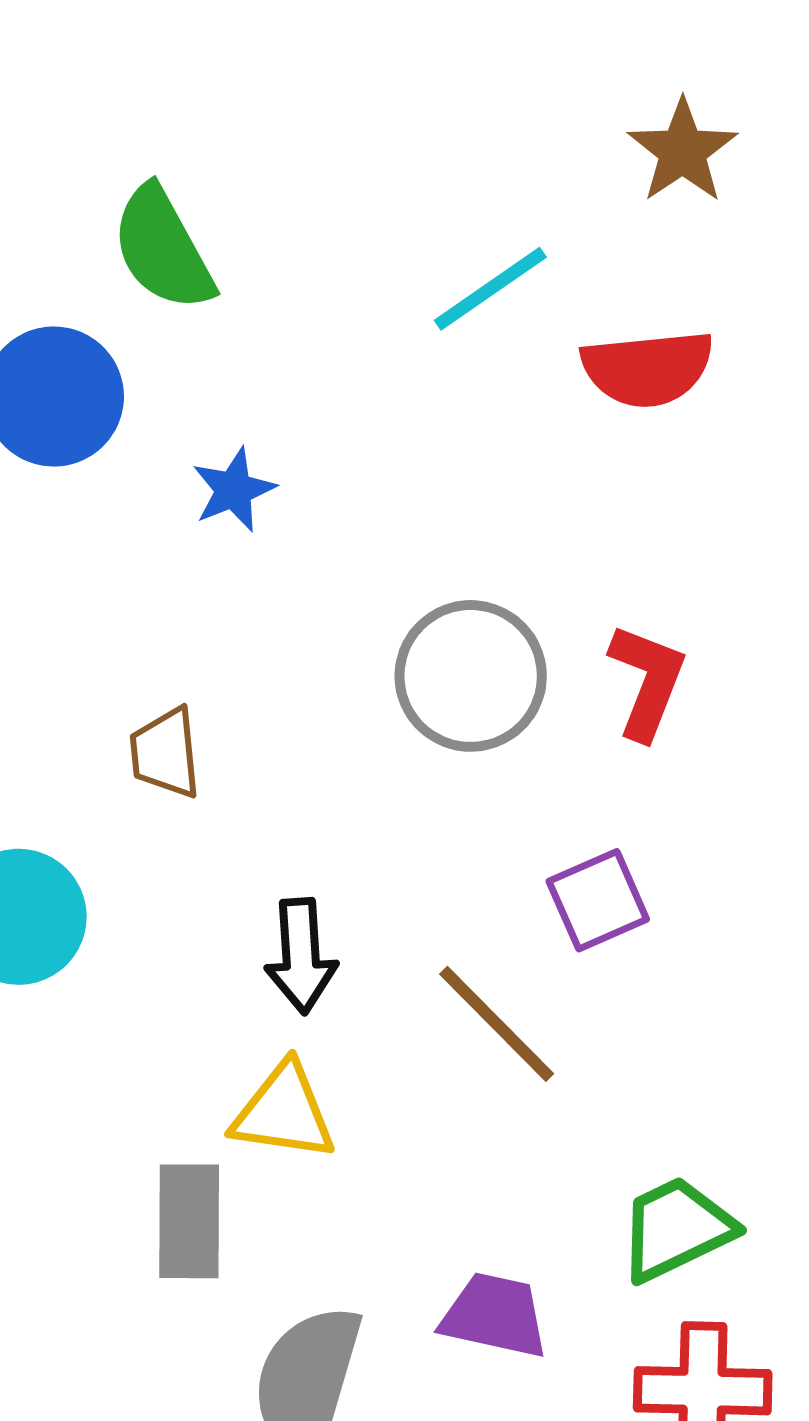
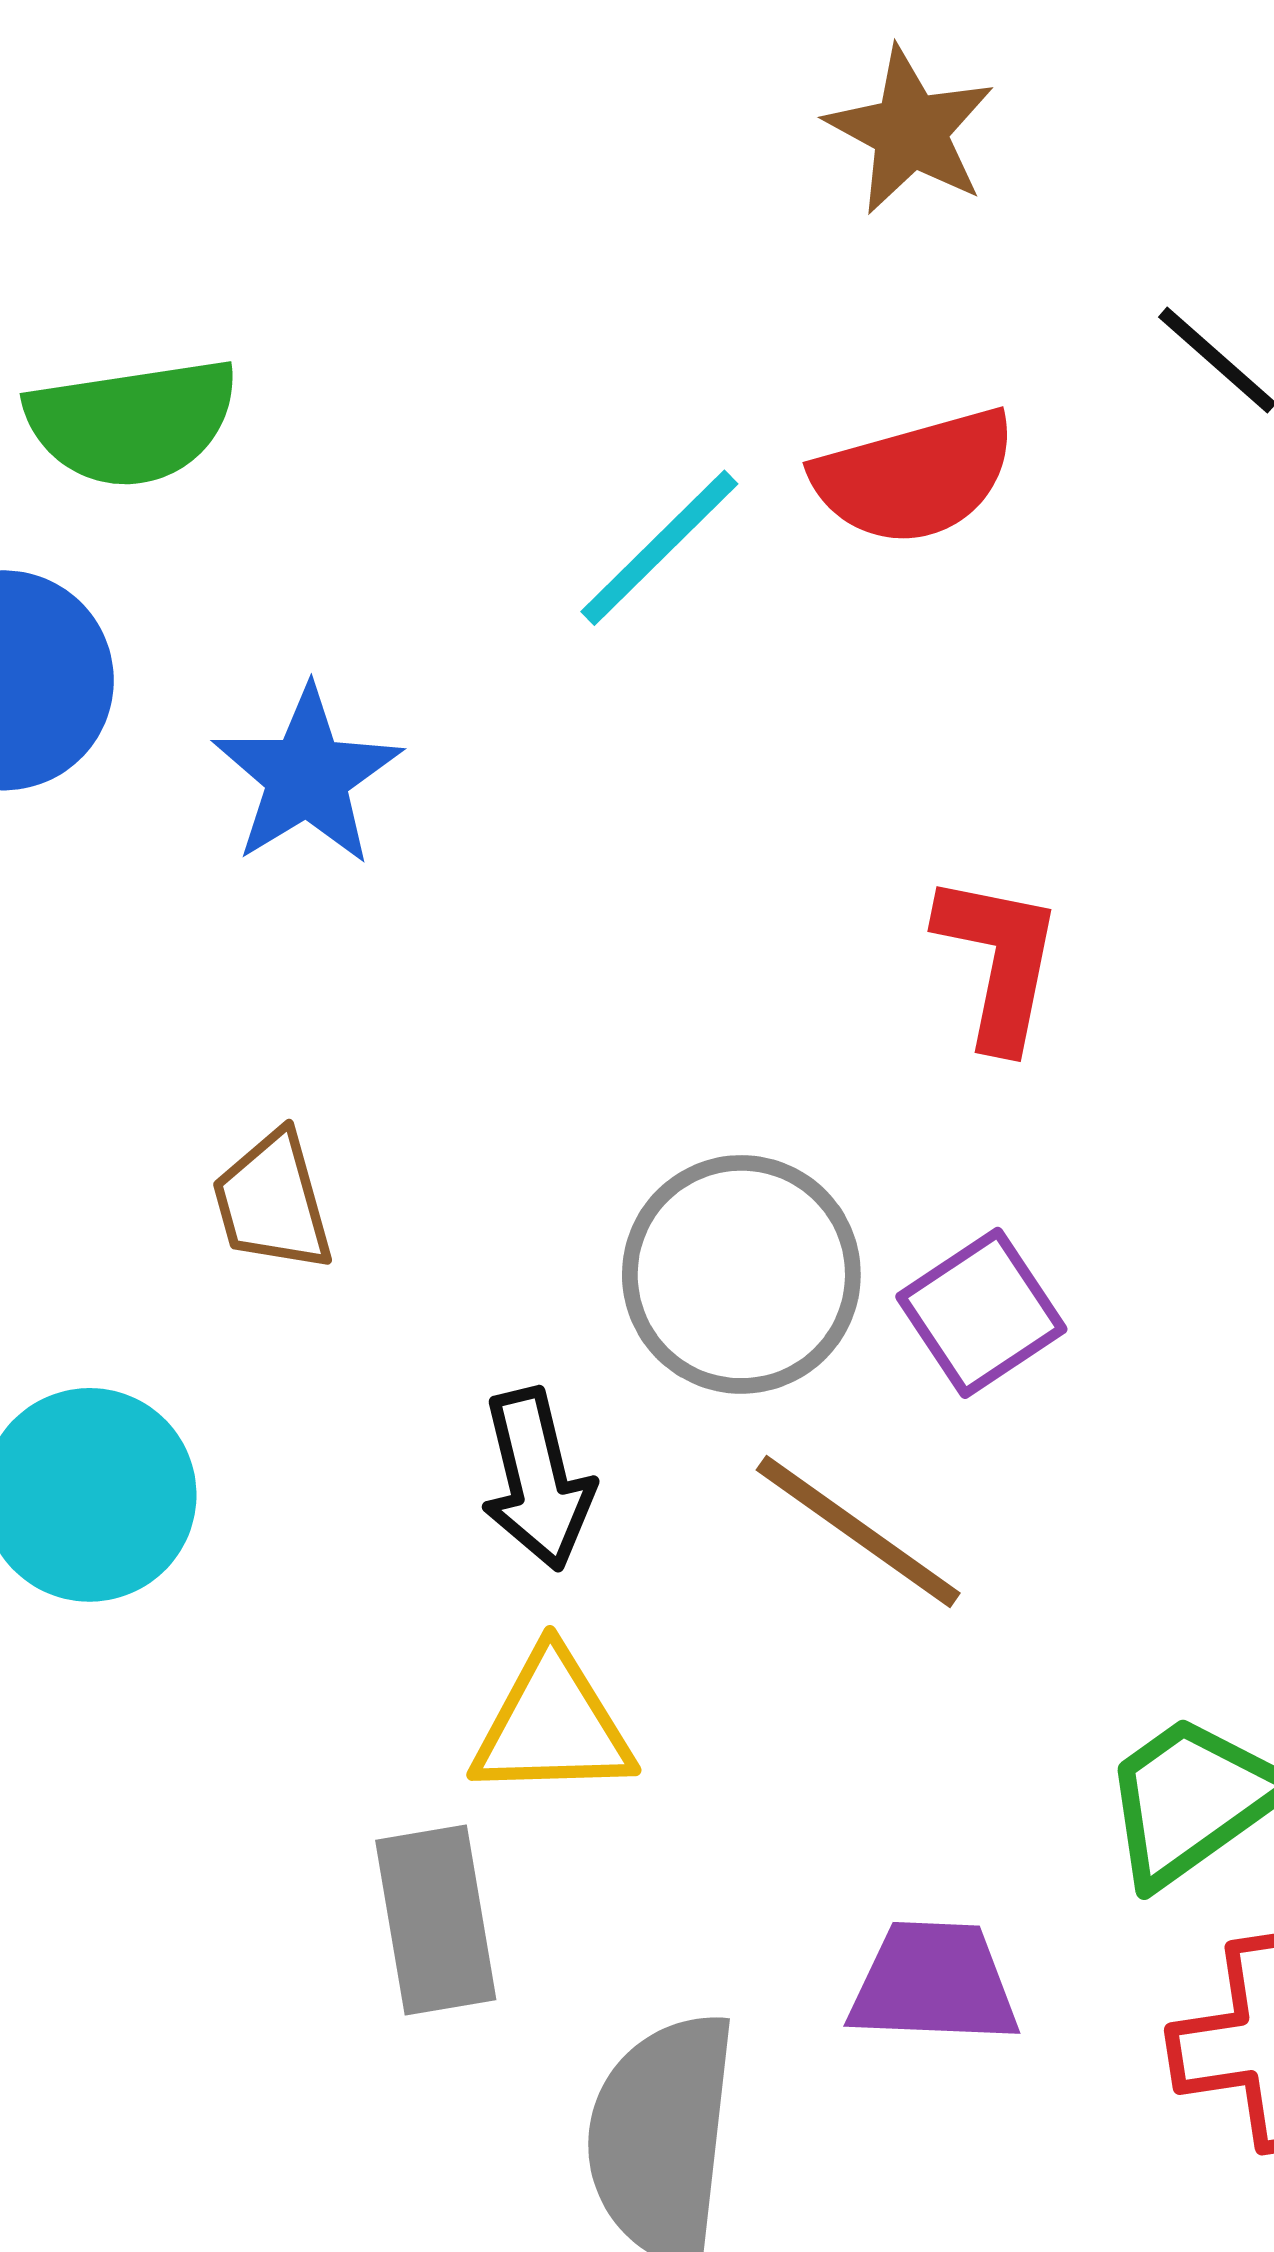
green semicircle: (163, 249) -> (132, 422), turned -60
cyan line: (490, 289) -> (659, 548), moved
blue star: (234, 490) -> (307, 776), size x1.4
gray circle: (471, 676) -> (741, 1274), moved

